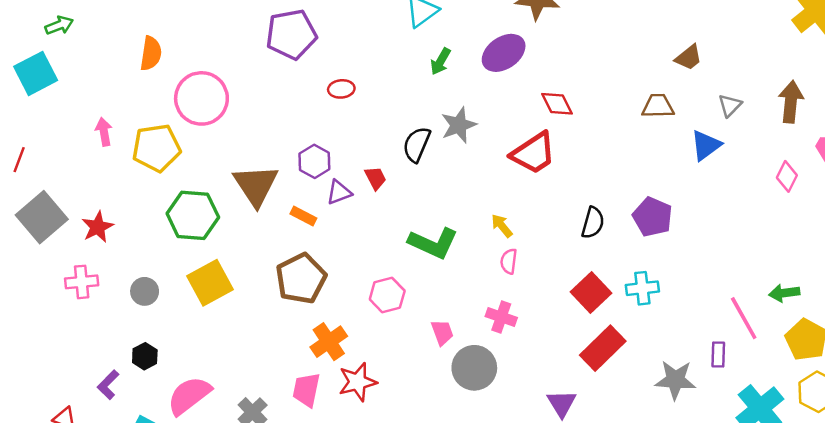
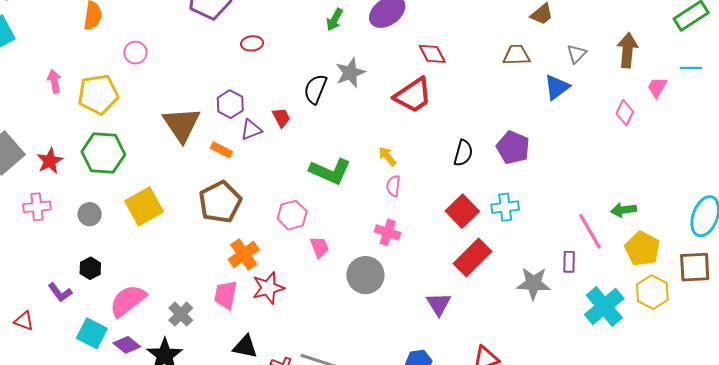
pink circle: (201, 98) -> (135, 53), size x0.5
green hexagon: (193, 215) -> (103, 153), moved
pink trapezoid: (442, 332) -> (319, 247), moved
purple L-shape: (108, 385) -> (60, 292), turned -80

